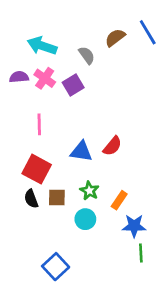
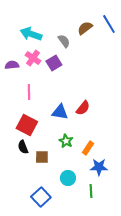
purple semicircle: (19, 77) -> (12, 65), moved
brown square: (57, 197) -> (42, 157), moved
cyan circle: (85, 219) -> (68, 178), moved
green line: (141, 253) -> (91, 191), moved

